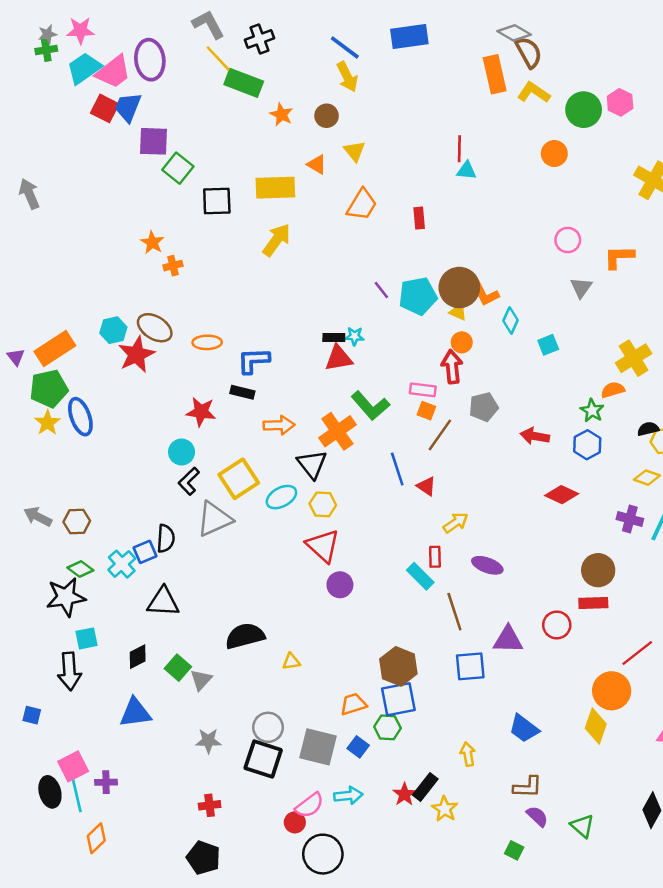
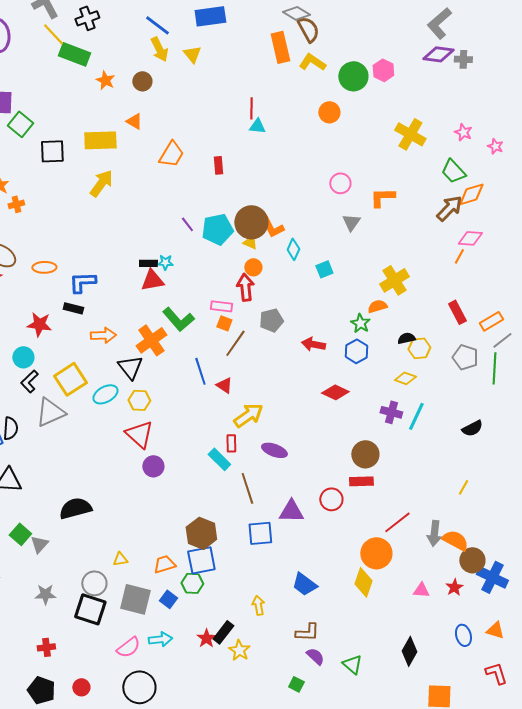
yellow triangle: (355, 151) -> (192, 54), moved
yellow arrow: (456, 523) -> (248, 415), size x1.4
yellow triangle: (291, 662) -> (120, 559), moved
red circle: (295, 822) -> (81, 687), moved

